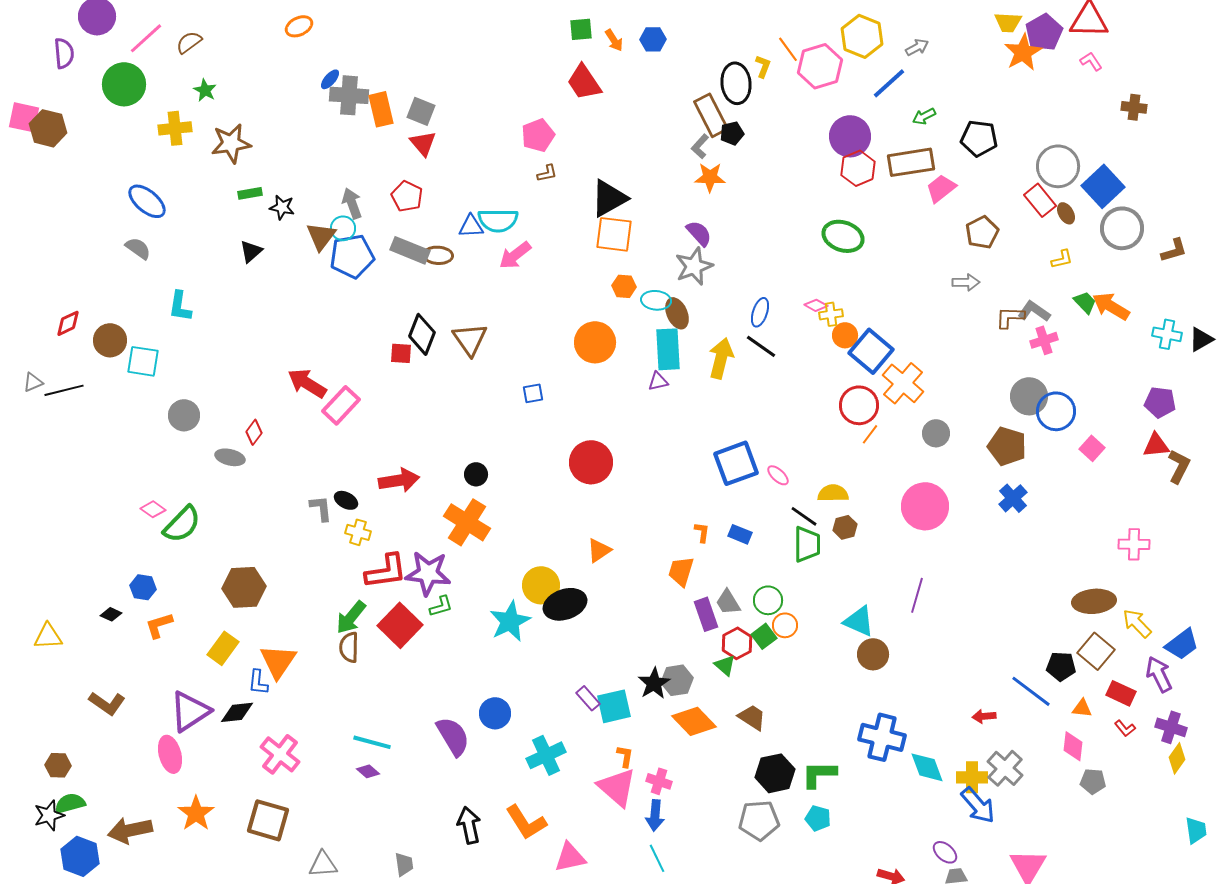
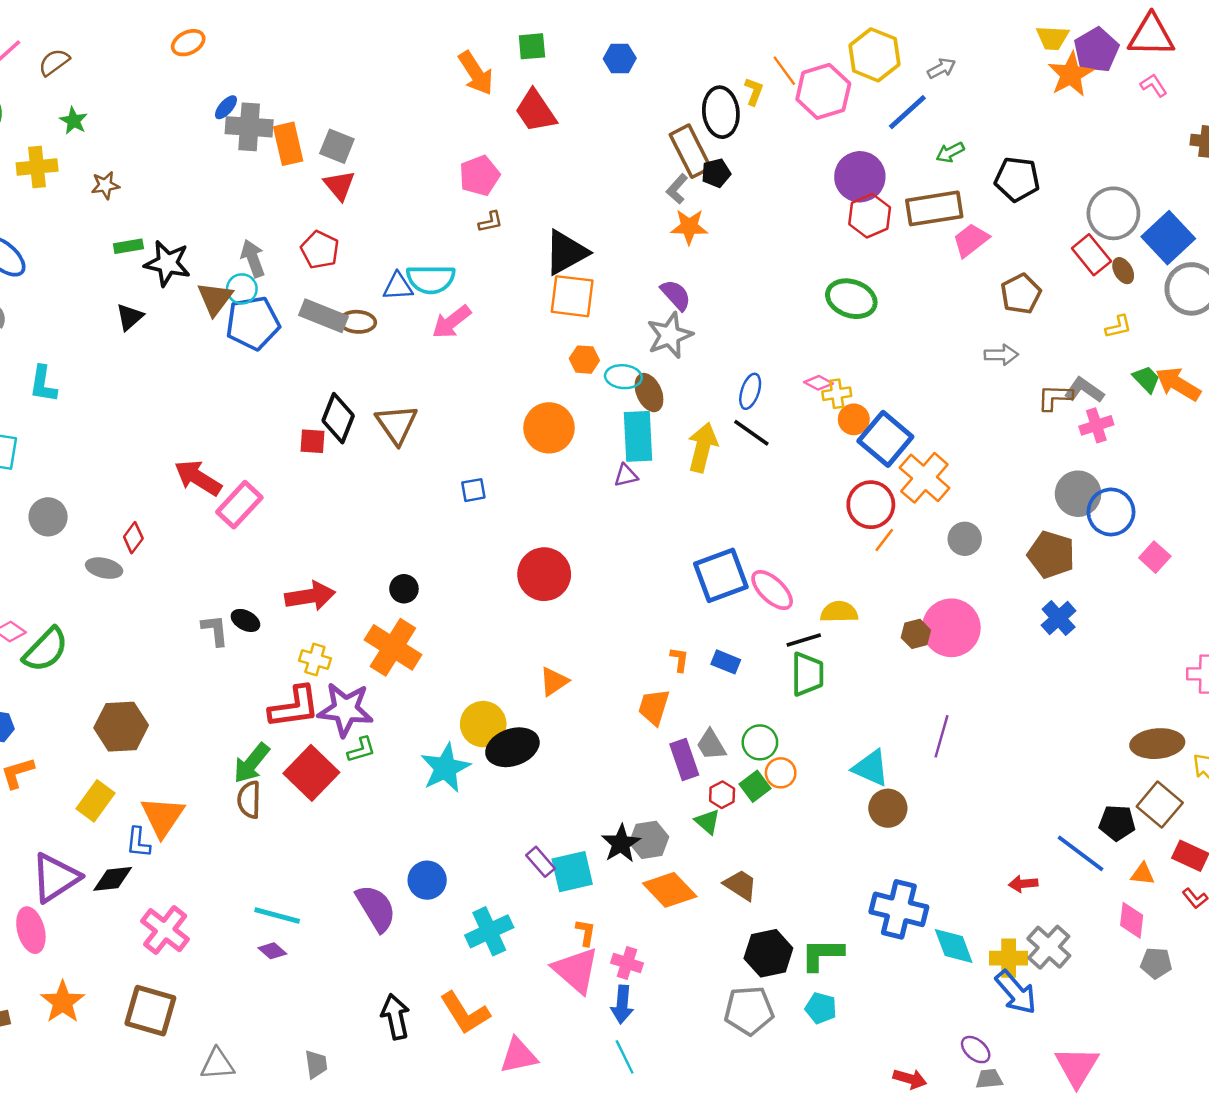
orange arrow: (614, 40) -> (476, 73), moved, size x1.6
brown star: (231, 143) -> (105, 185), size x0.6
black star: (282, 207) -> (167, 263), size x1.5
pink ellipse: (778, 475) -> (772, 590), size x1.6
black line: (804, 516) -> (804, 640), turned -52
brown hexagon: (845, 527) -> (916, 634), moved
yellow cross: (358, 532) -> (315, 659), moved
red hexagon: (737, 643) -> (722, 795), size x0.7

